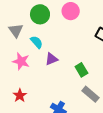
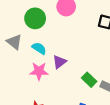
pink star: (21, 61) -> (39, 71), moved
green rectangle: (81, 70) -> (89, 80), moved

